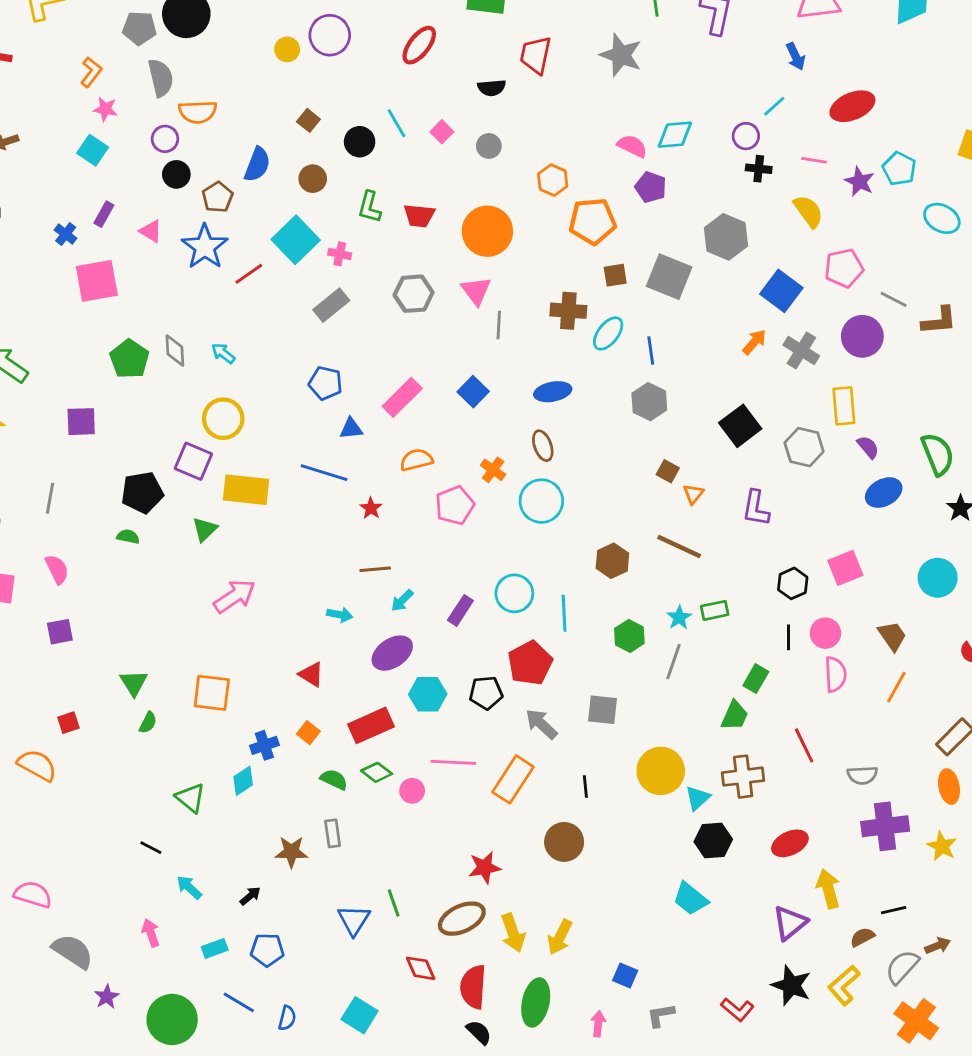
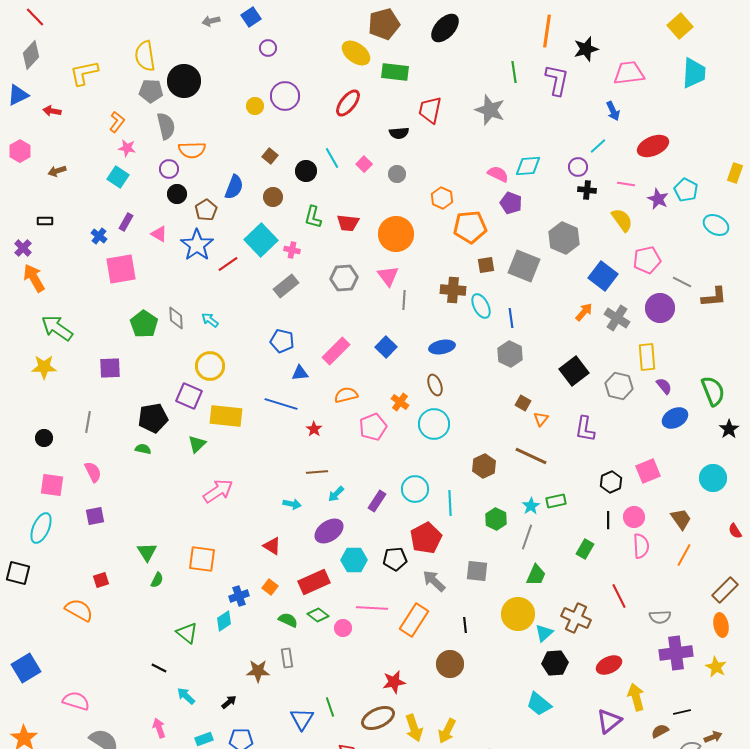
cyan ellipse: (608, 333) -> (481, 306), turned -65
green trapezoid: (735, 716) -> (536, 575), moved
brown cross: (743, 777) -> (576, 618), turned 32

